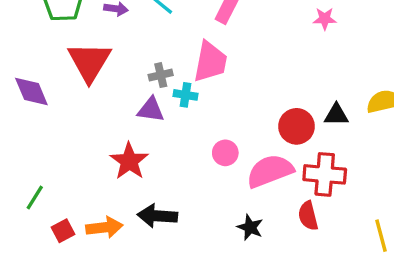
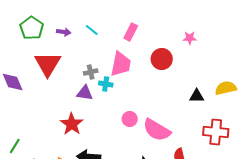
red circle: (296, 126) -> (162, 59), moved
pink semicircle: (270, 171) -> (157, 130), turned -128
red cross: (325, 174) -> (216, 132), moved

